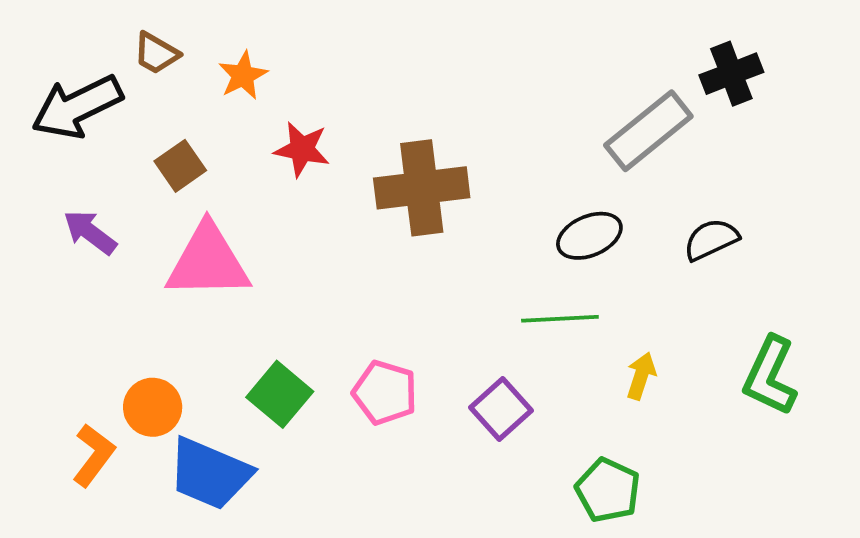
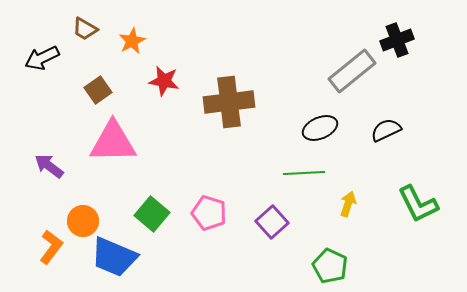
black arrow: (77, 107) -> (42, 58), size x0.7
purple arrow: (90, 232) -> (49, 166), moved
green L-shape: (770, 376) -> (418, 204), turned -51

